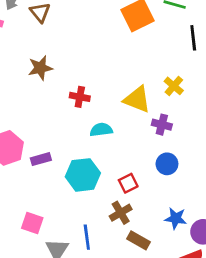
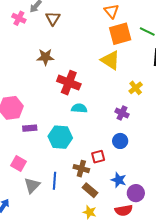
red cross: (80, 97) -> (69, 83), size x1.6
yellow triangle: (137, 99) -> (110, 60), moved
purple rectangle: (41, 159) -> (30, 128), moved
red square: (128, 183) -> (98, 157), moved
brown cross: (121, 213) -> (81, 169), turned 35

